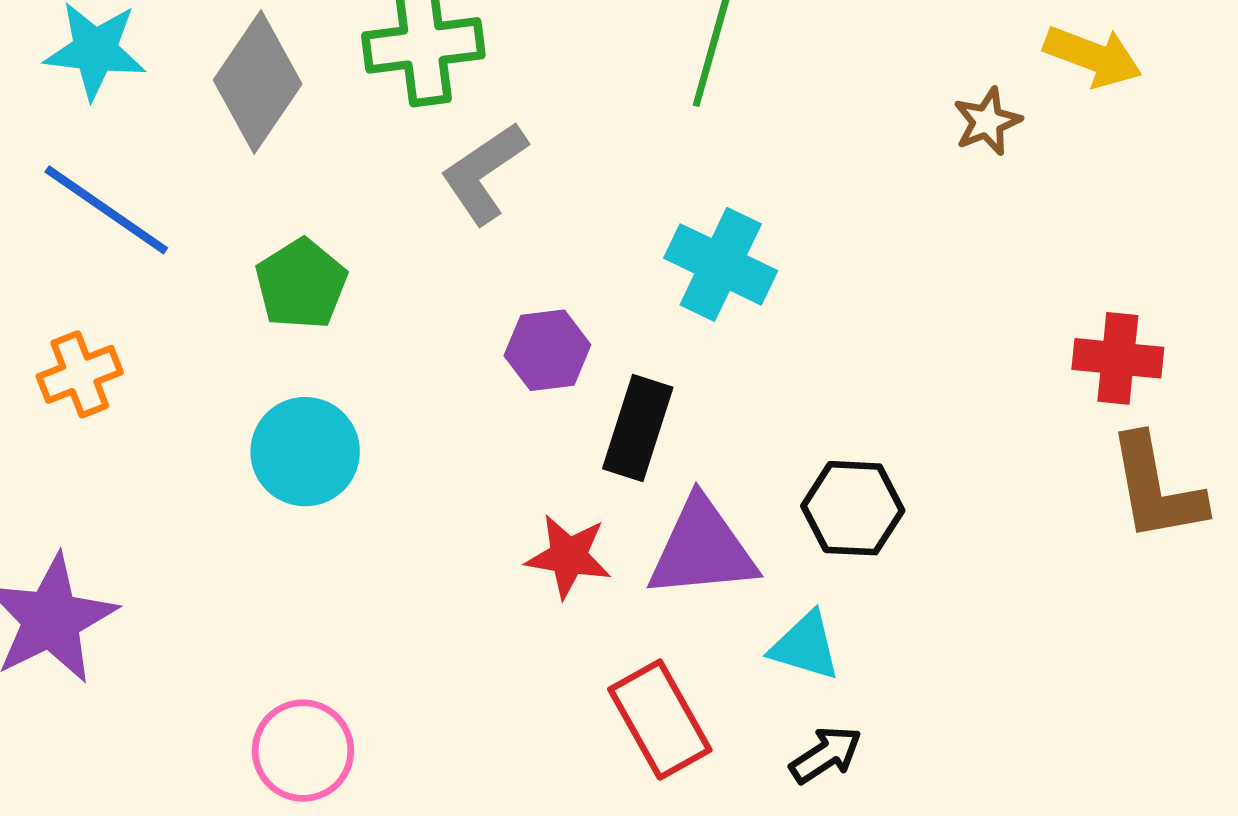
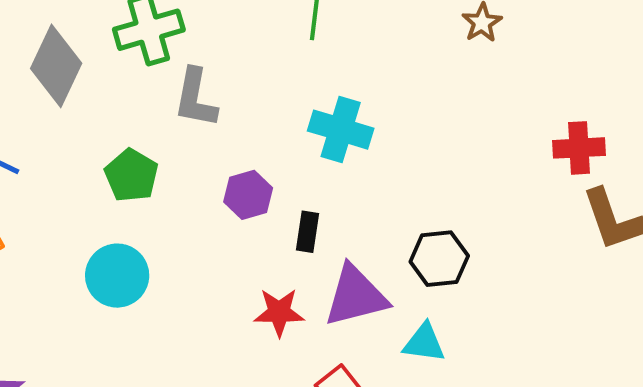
gray L-shape: (484, 173) -> (195, 98), turned -36
green pentagon: (301, 284) -> (131, 175), moved
black rectangle: (638, 428) -> (308, 232), size x0.7

